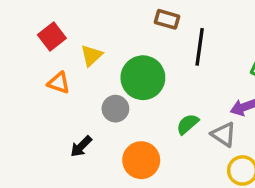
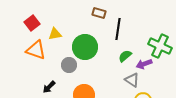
yellow triangle: (91, 55) -> (55, 34), turned 32
orange triangle: (59, 83) -> (36, 50), size x1.5
green semicircle: (188, 124) -> (125, 56), moved

